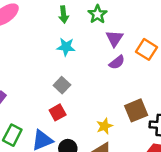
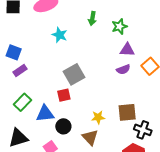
purple triangle: (114, 38) -> (127, 50), turned 42
cyan star: (66, 47) -> (60, 35), moved
gray square: (62, 85) -> (74, 74), size x1.5

